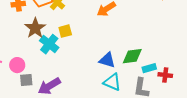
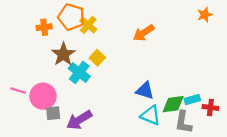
yellow square: (65, 31) -> (97, 58), turned -32
green diamond: (132, 56) -> (173, 104), moved
pink circle: (17, 65) -> (43, 96), size x1.5

